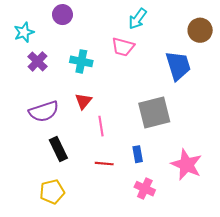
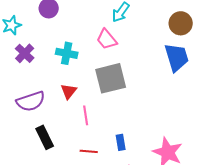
pink trapezoid: (123, 47) -> (107, 39), turned 35
blue trapezoid: (178, 66) -> (177, 57), moved
gray square: (154, 113) -> (111, 78), moved

